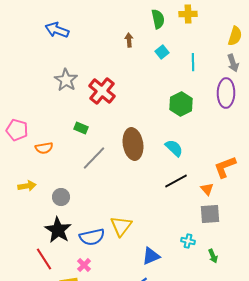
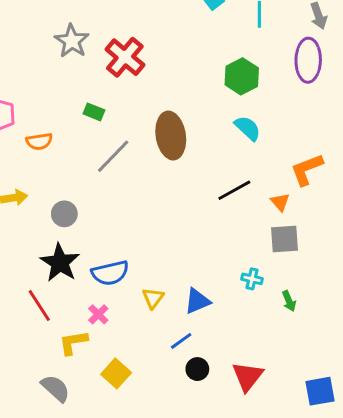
cyan semicircle: (174, 148) -> (248, 128), moved
yellow triangle: (121, 226) -> (153, 298), moved, size x0.7

